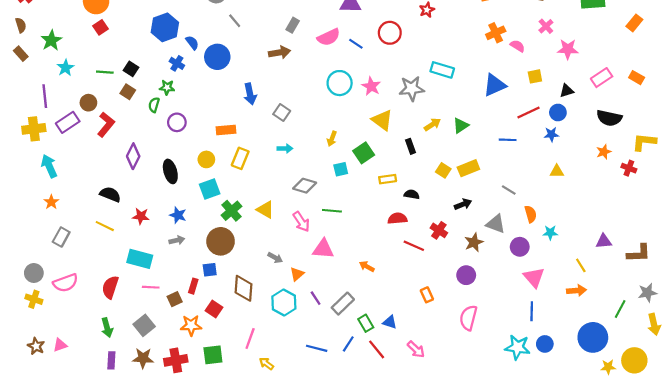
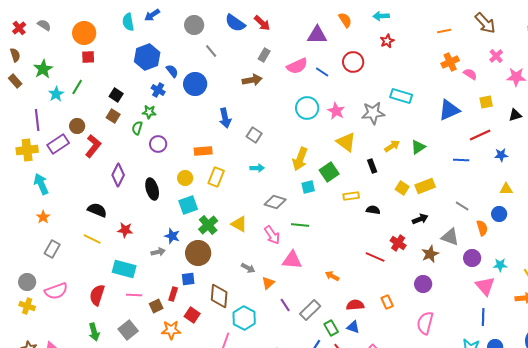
red square: (100, 27) -> (88, 57), turned 32
green line: (105, 72) -> (77, 87), moved, turned -63
blue circle: (558, 113) -> (499, 214), moved
yellow arrow: (332, 139) -> (300, 159), size x1.6
blue star: (178, 215) -> (172, 236), moved
red semicircle: (397, 218) -> (355, 305), moved
cyan star: (550, 233) -> (500, 265), moved
cyan hexagon: (284, 302) -> (244, 318), moved

